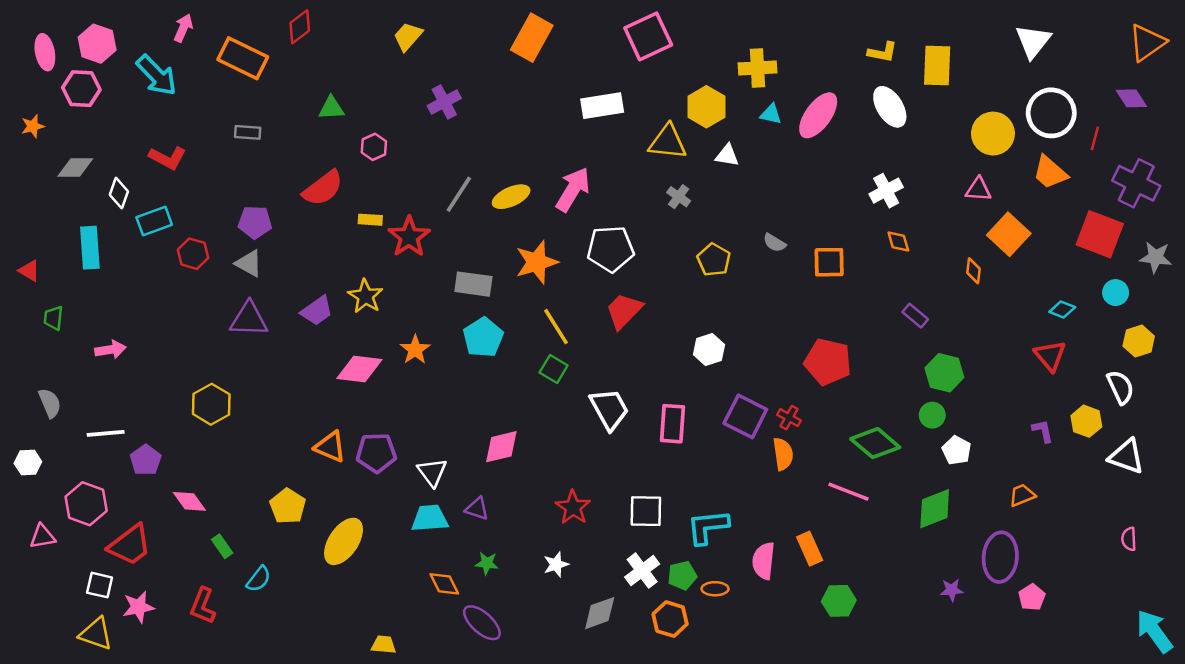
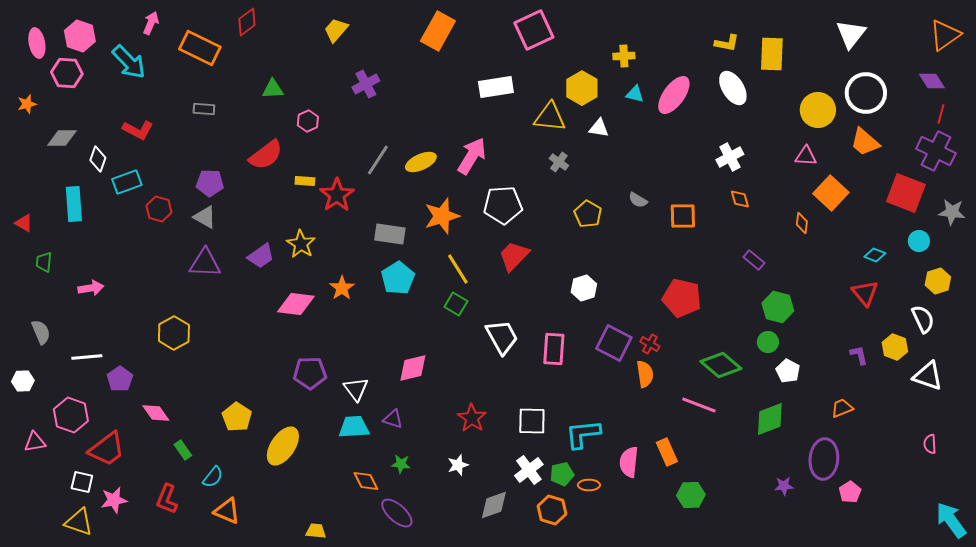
yellow cross: (757, 68) -> (624, 56), size x0.7
red line: (1095, 138) -> (941, 114), moved
orange triangle: (330, 447) -> (227, 511), moved

